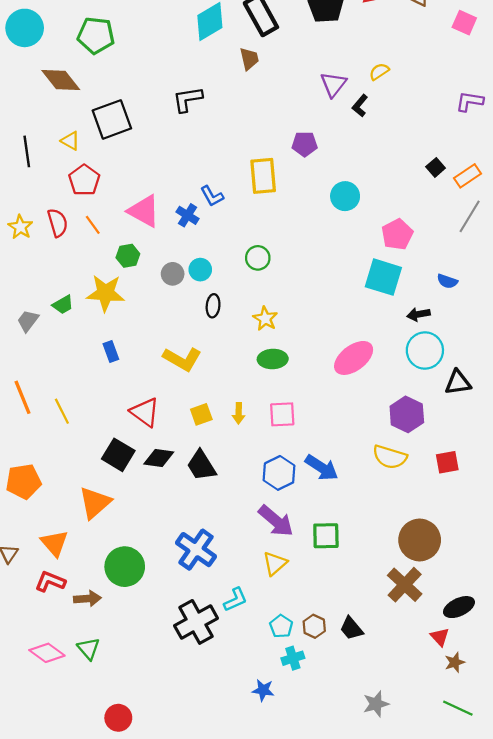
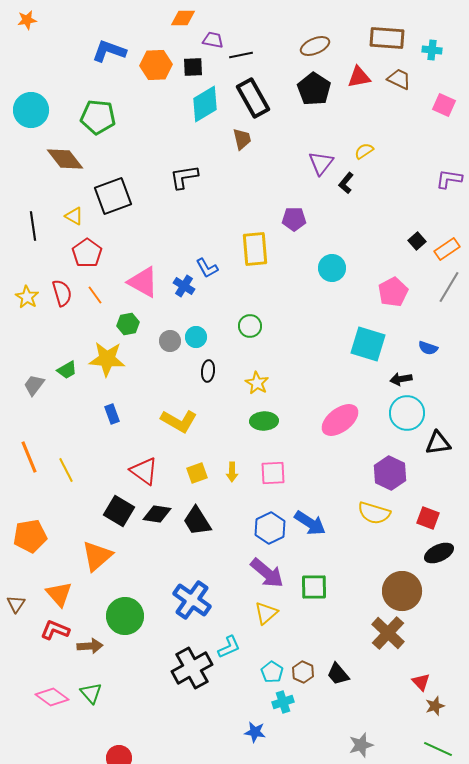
pink pentagon: (397, 234) -> (393, 292), moved
red square: (447, 462) -> (428, 518), turned 30
black ellipse: (459, 607) -> (439, 553), moved

